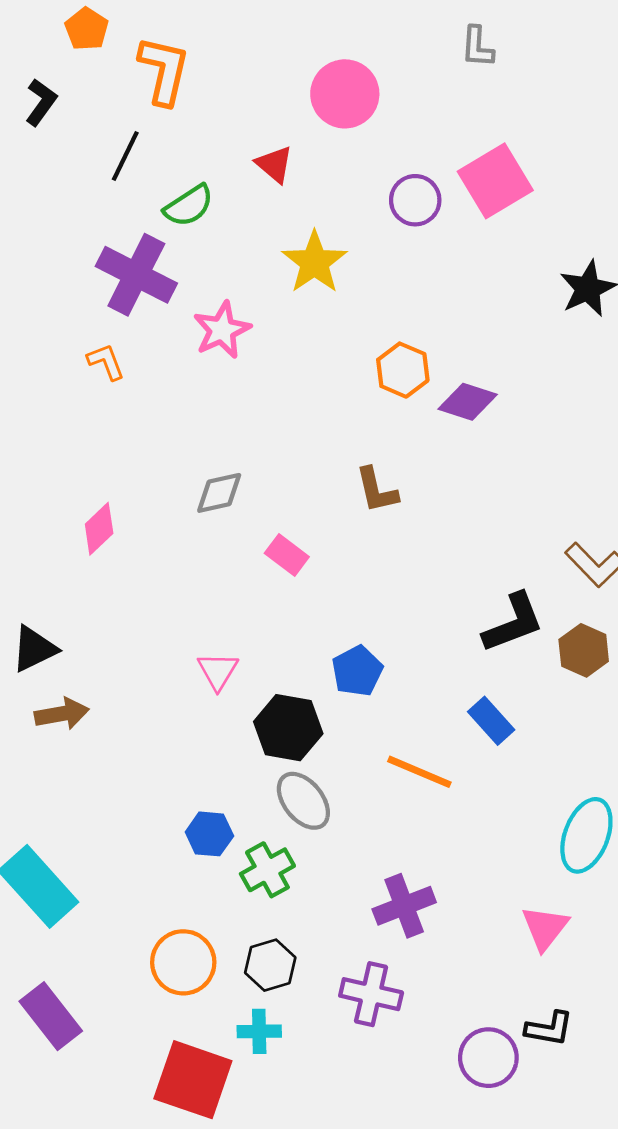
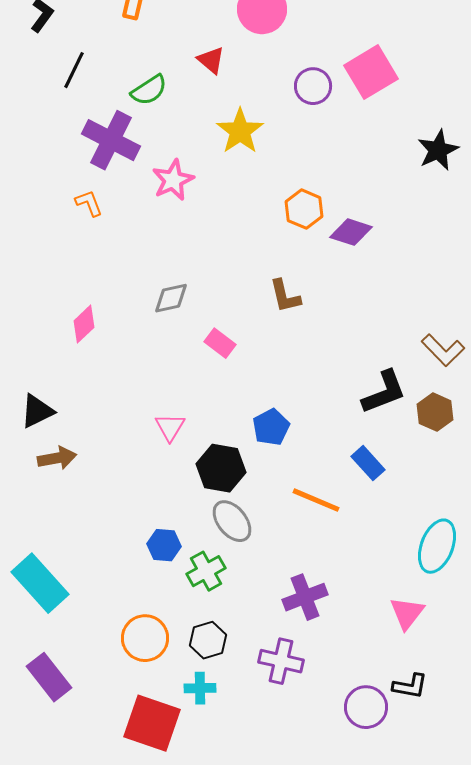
black line: (125, 156) -> (74, 70), moved

